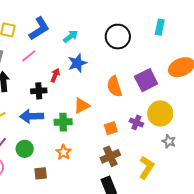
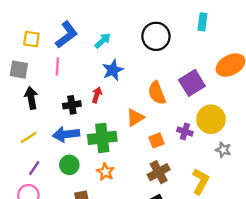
pink line: (29, 56) -> (57, 66), turned -42
red arrow: (55, 75) -> (97, 95), moved
orange triangle: (82, 106) -> (135, 118), moved
green cross: (63, 122) -> (102, 138), size x1.4
green circle: (25, 149) -> (69, 165), moved

